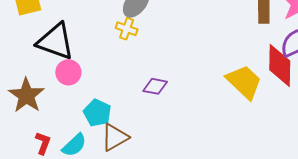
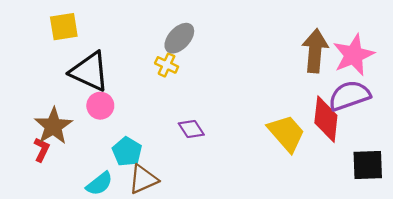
purple diamond: (155, 86) -> (191, 129), turned 40
red L-shape: (43, 143) -> (42, 150), moved

